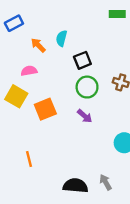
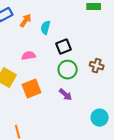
orange arrow: (38, 45) -> (26, 21), moved, turned 80
pink semicircle: (29, 71) -> (29, 56), moved

